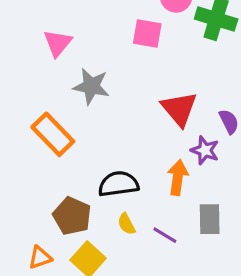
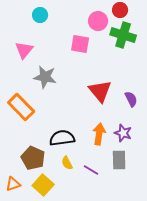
purple star: (205, 150) -> (123, 133), moved

